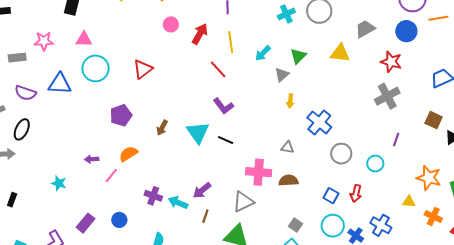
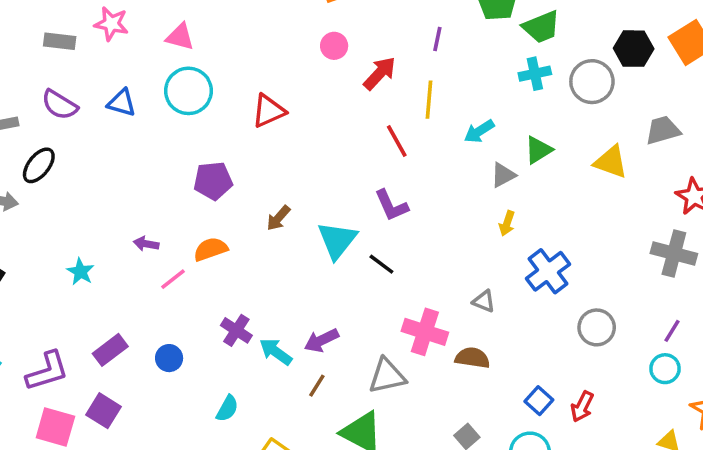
blue triangle: (60, 84) -> (122, 103), size x0.7
gray cross: (387, 96) -> (674, 253), turned 30
gray circle: (341, 154) -> (597, 327), moved
cyan circle: (375, 164) -> (665, 369), moved

